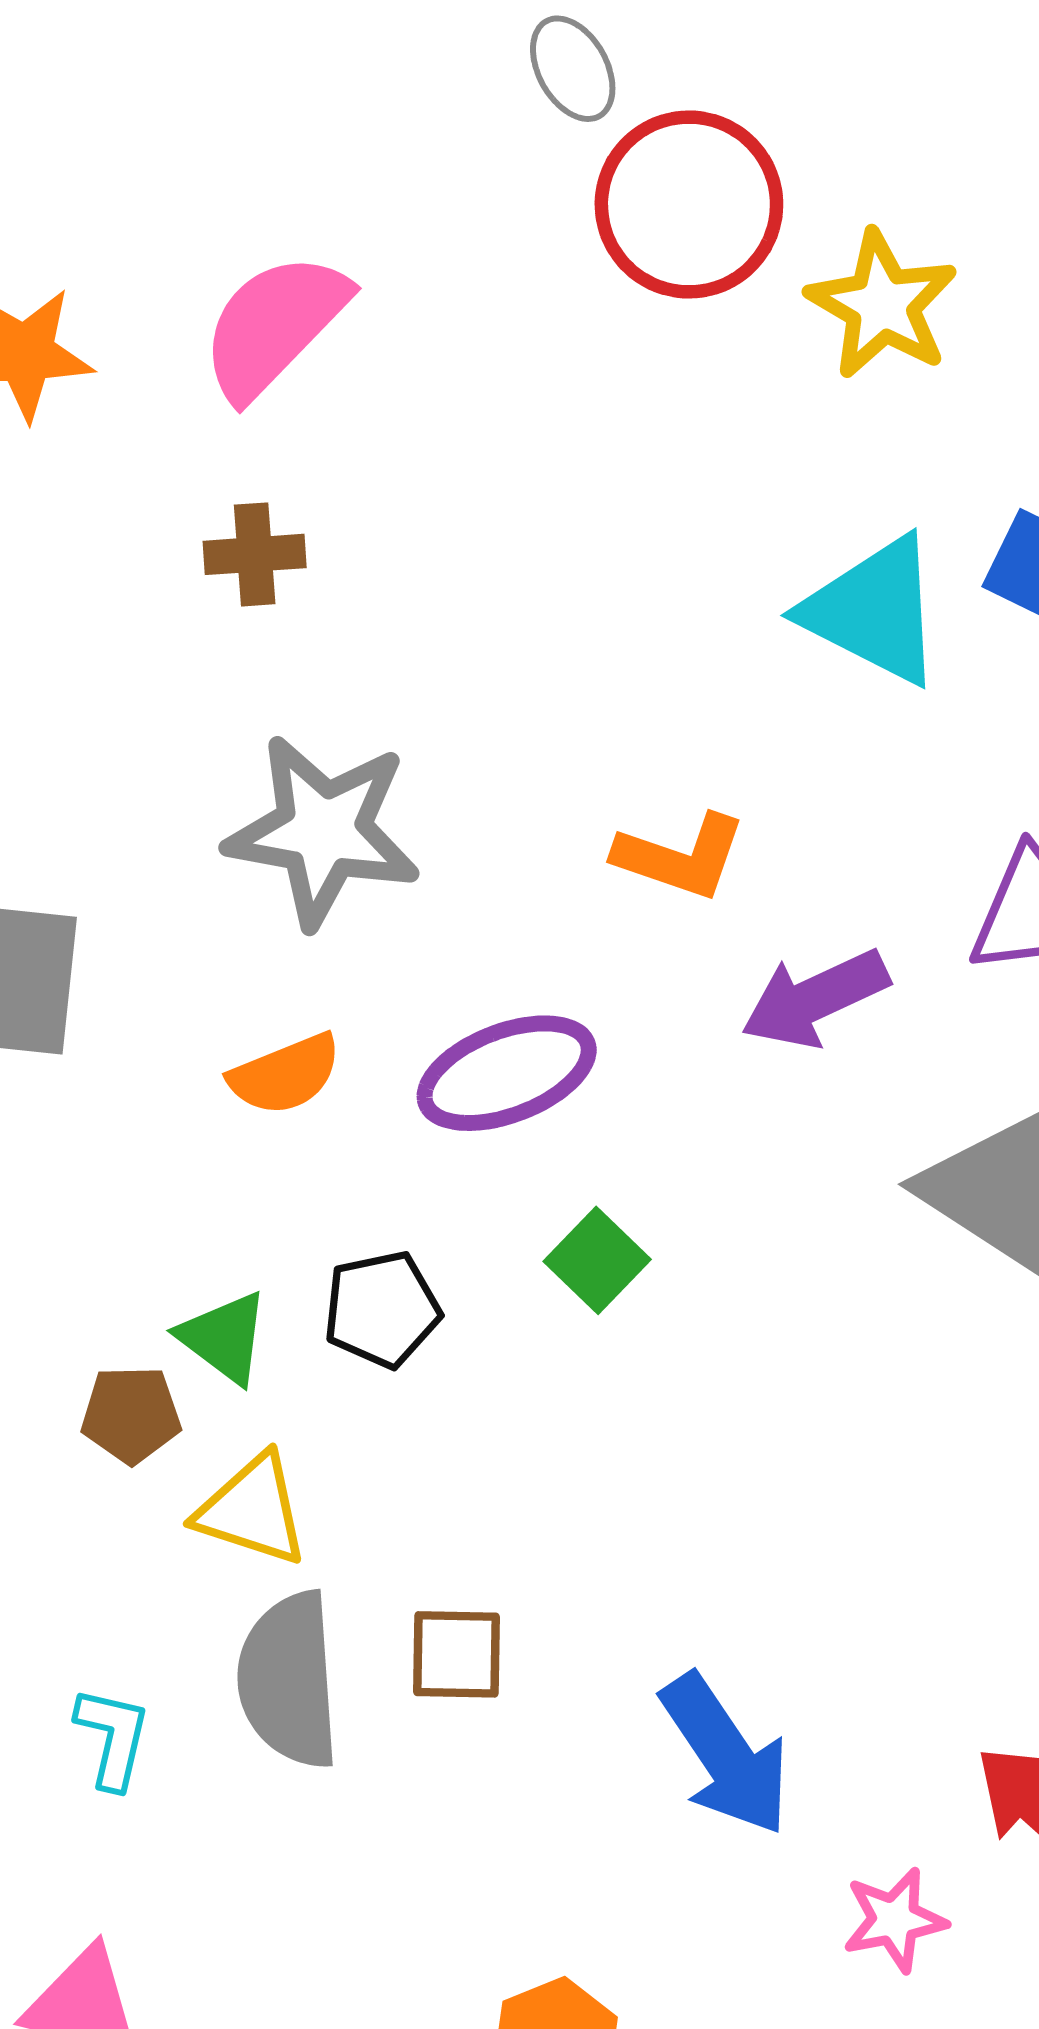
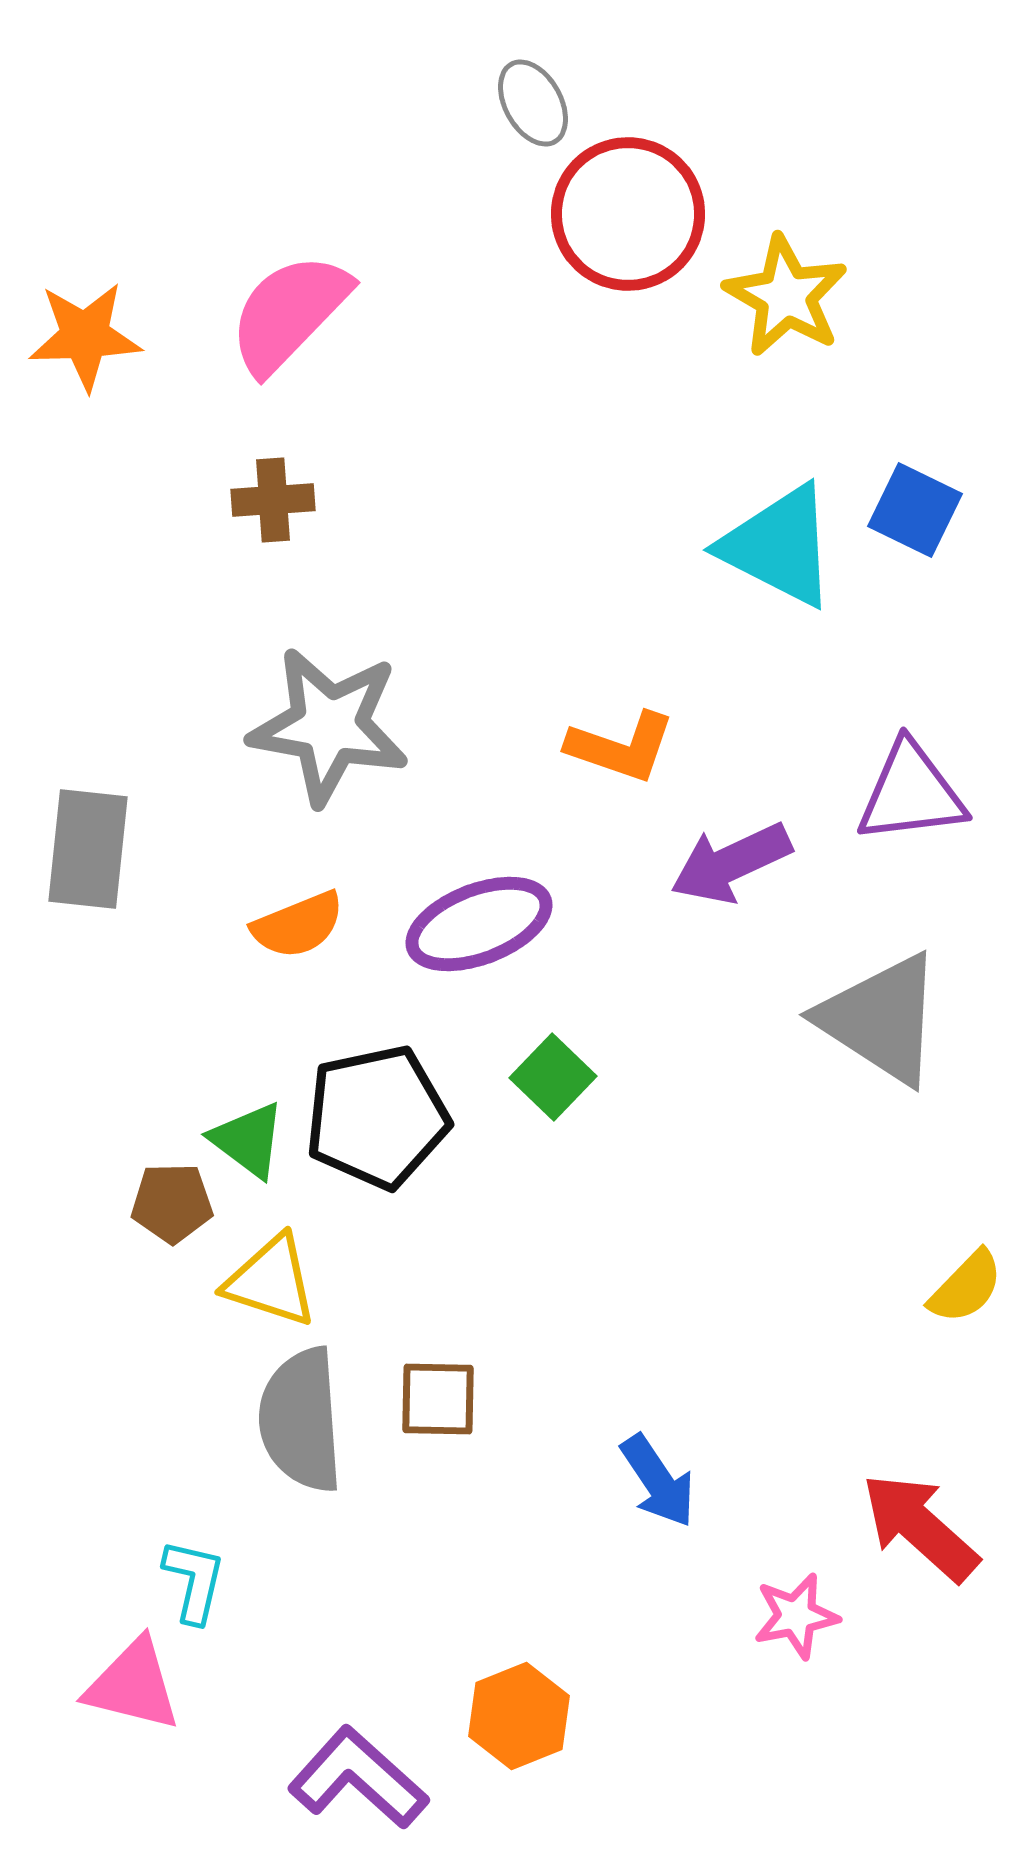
black pentagon: (382, 1309) -> (377, 1117), size x1.5
cyan L-shape: (113, 1738) -> (194, 1581), moved
blue arrow: (726, 1755) -> (658, 1481), size x0.7

